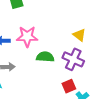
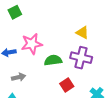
red square: (69, 86) -> (67, 85), moved

